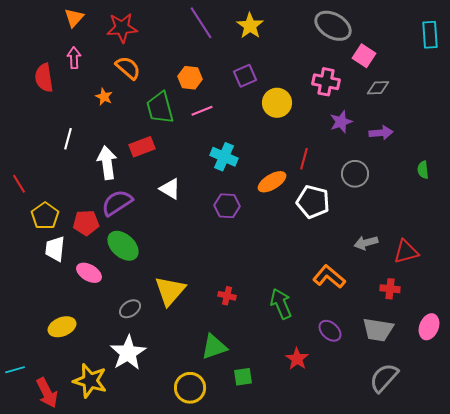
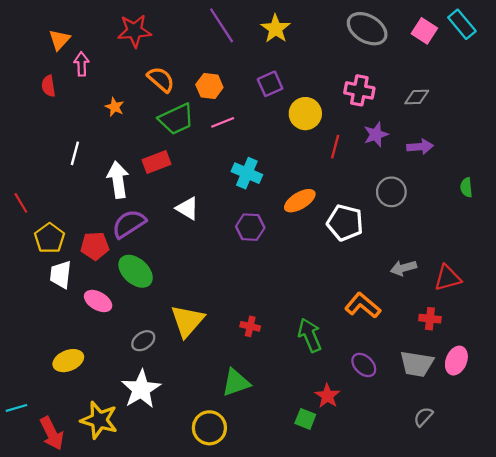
orange triangle: (74, 18) -> (59, 40), moved
cyan rectangle: (430, 35) -> (462, 24), moved, turned -36
pink square: (364, 56) -> (424, 31), moved
orange semicircle: (128, 68) -> (161, 79), moved
red semicircle: (44, 78) -> (48, 86), size x0.7
green trapezoid: (160, 108) -> (176, 119), turned -100
red line: (304, 159) -> (335, 147), moved
pink ellipse: (429, 327) -> (456, 361), moved
green square: (243, 377) -> (305, 419), moved, turned 30
gray semicircle: (384, 378) -> (423, 417), size x0.6

